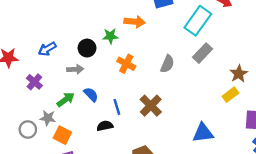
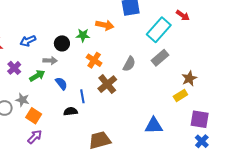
green arrow: (66, 100) -> (37, 76), moved
brown cross: (151, 106) -> (107, 84), moved

